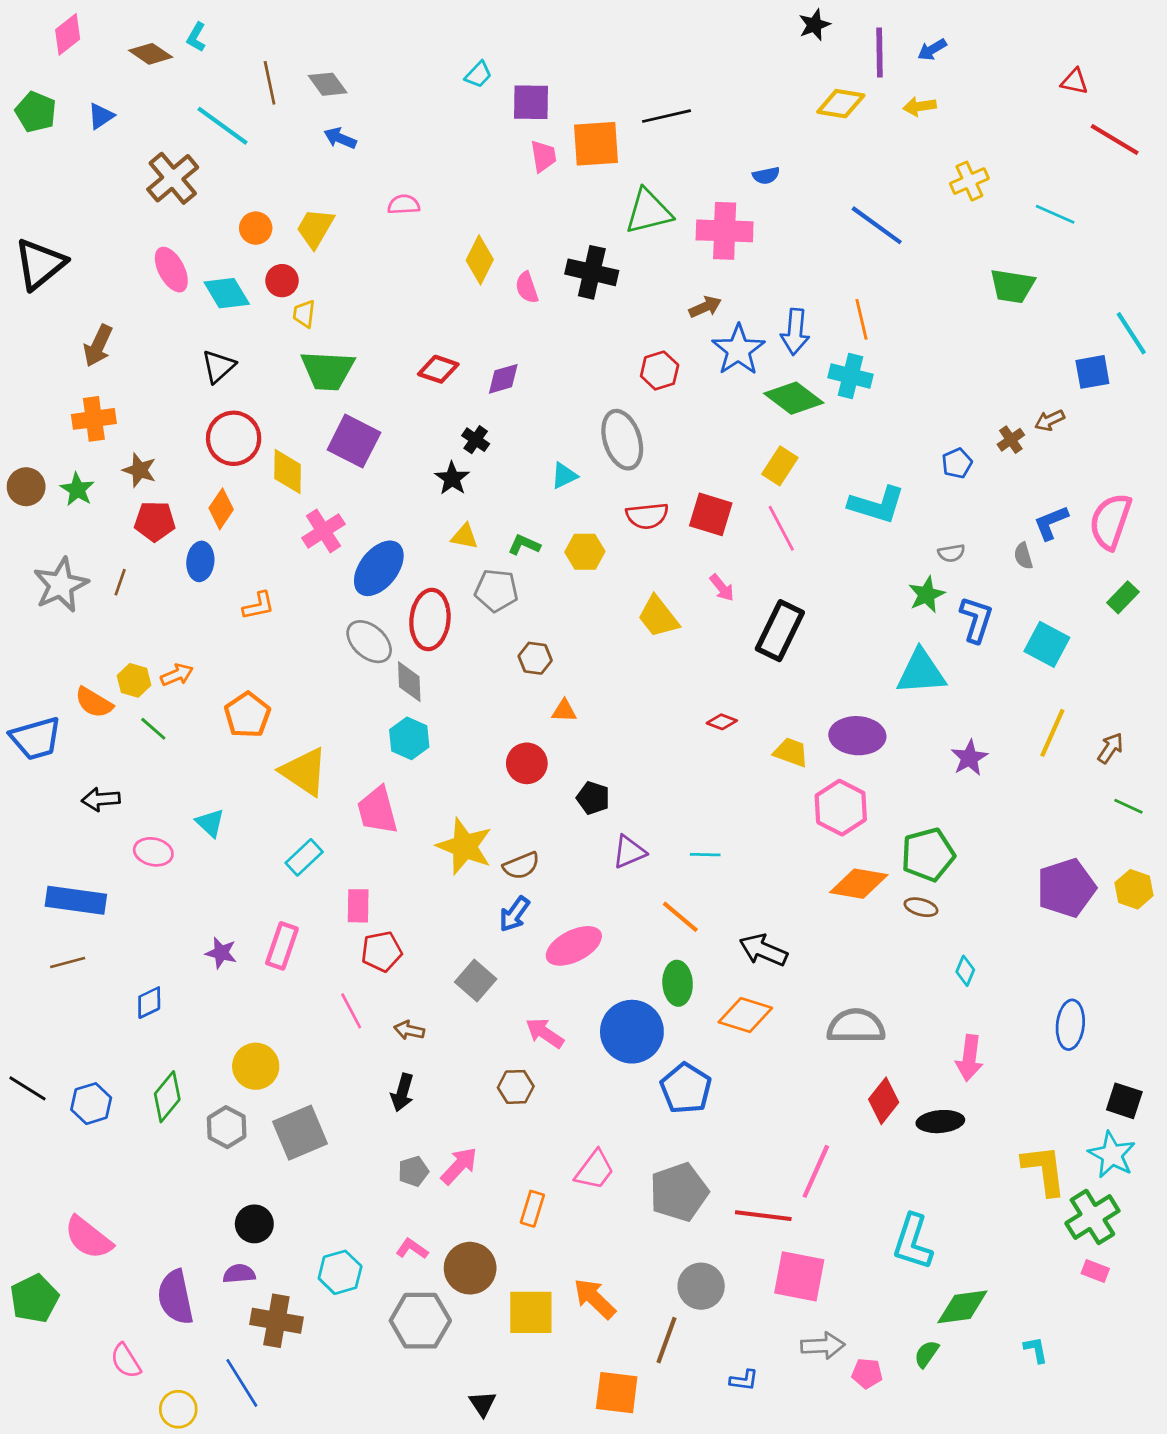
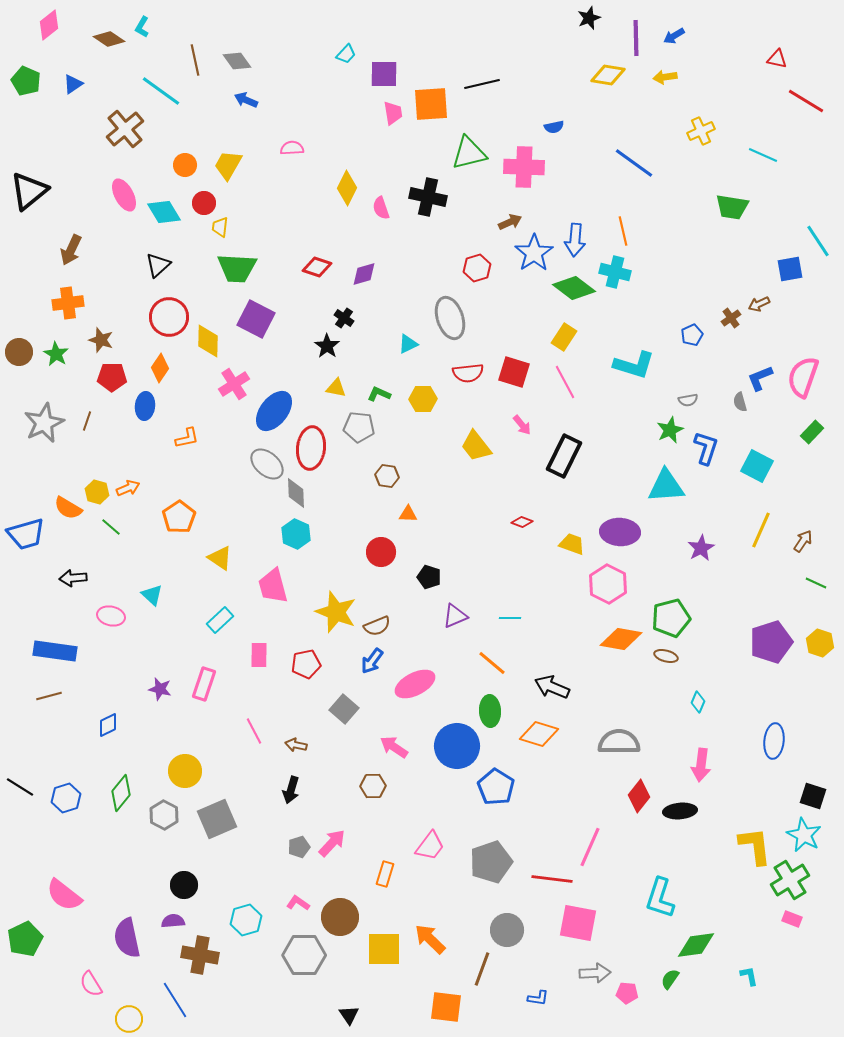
yellow triangle: (304, 772) -> (220, 558), size x0.7
red pentagon: (382, 951) -> (306, 664), moved

